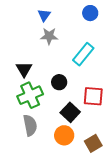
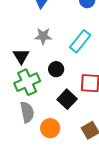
gray star: (49, 36) -> (43, 36), moved
orange circle: (64, 135) -> (50, 128), moved

